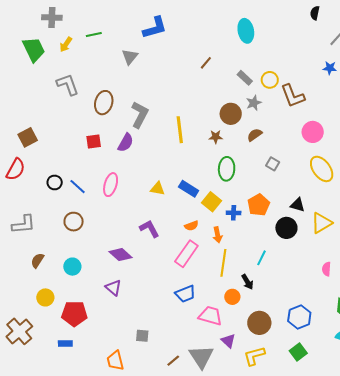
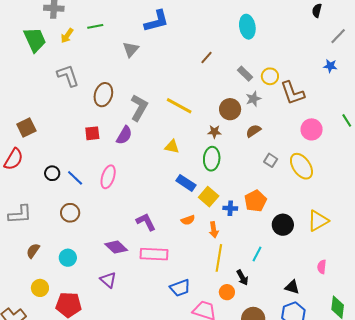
yellow line: (180, 130) -> (179, 106), moved, turned -56
green ellipse: (227, 169) -> (212, 159), moved
yellow ellipse: (322, 169) -> (301, 166), moved
yellow triangle: (158, 189) -> (172, 147), moved
black triangle: (298, 205) -> (292, 287), moved
pink rectangle: (186, 254) -> (154, 254), moved, turned 56

